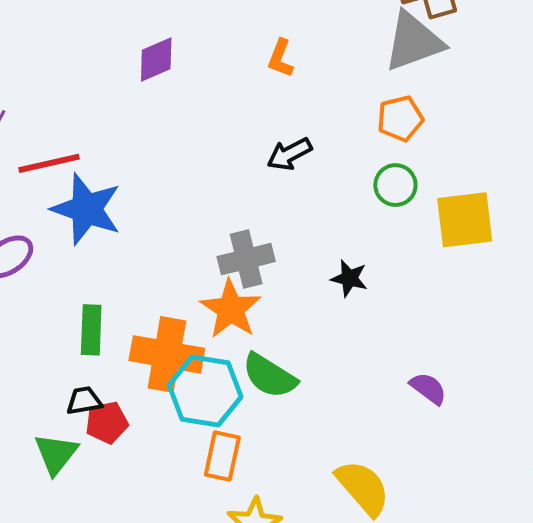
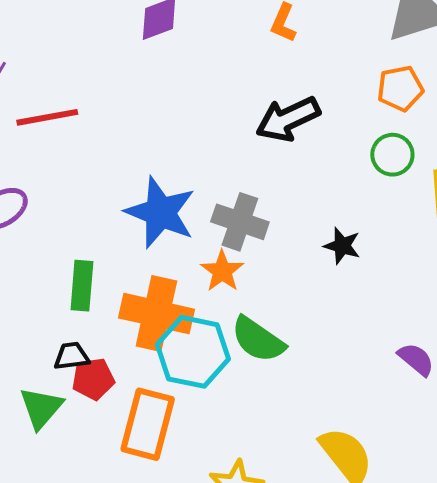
black arrow: (289, 154) -> (288, 119), size x1.4
blue star: (86, 209) -> (160, 212), moved
gray cross: (246, 259) -> (240, 222), turned 30
orange star: (231, 309) -> (222, 271), size x0.7
orange rectangle: (222, 456) -> (148, 424), moved, size x1.4

